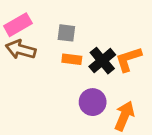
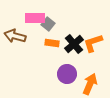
pink rectangle: (18, 25) -> (35, 18), moved, turned 30
gray square: (66, 33) -> (48, 24), turned 32

